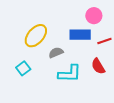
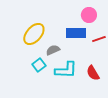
red semicircle: (98, 66) -> (93, 73), moved
cyan square: (23, 68) -> (39, 65), moved

